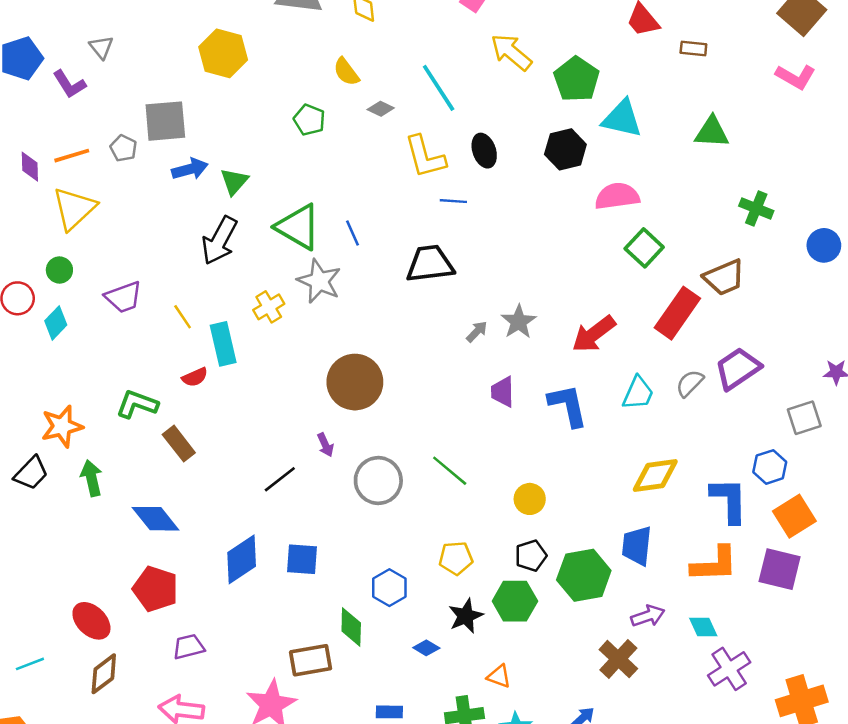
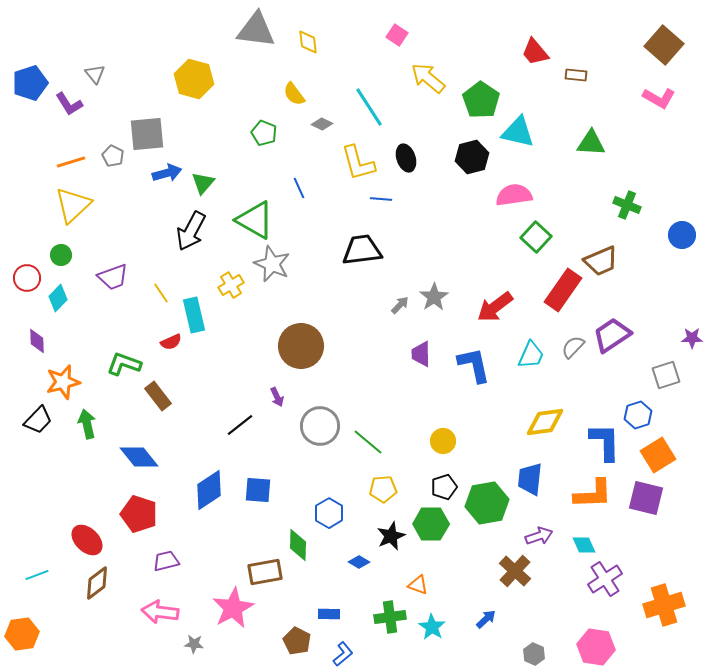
purple diamond: (30, 167) -> (37, 341), moved
blue line: (352, 233) -> (299, 188), moved
green line: (450, 471) -> (368, 442), moved

